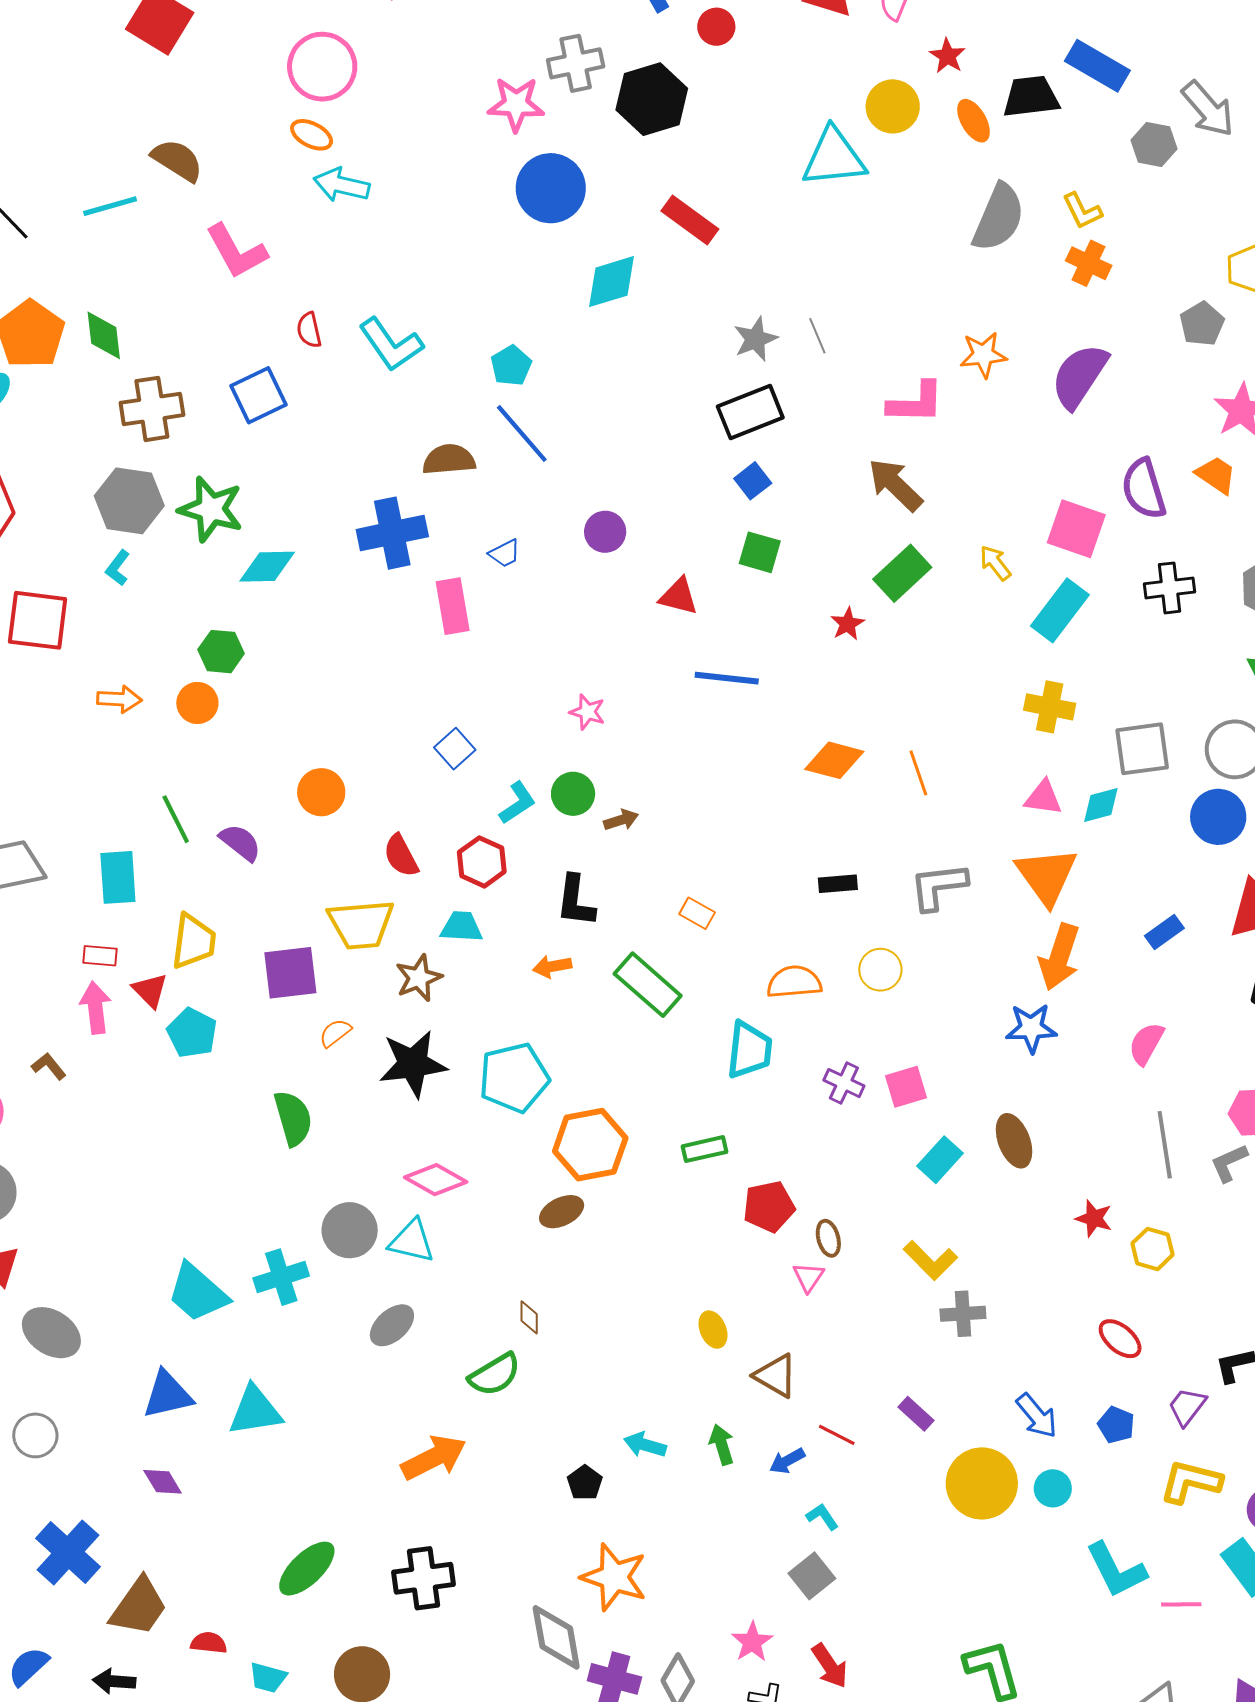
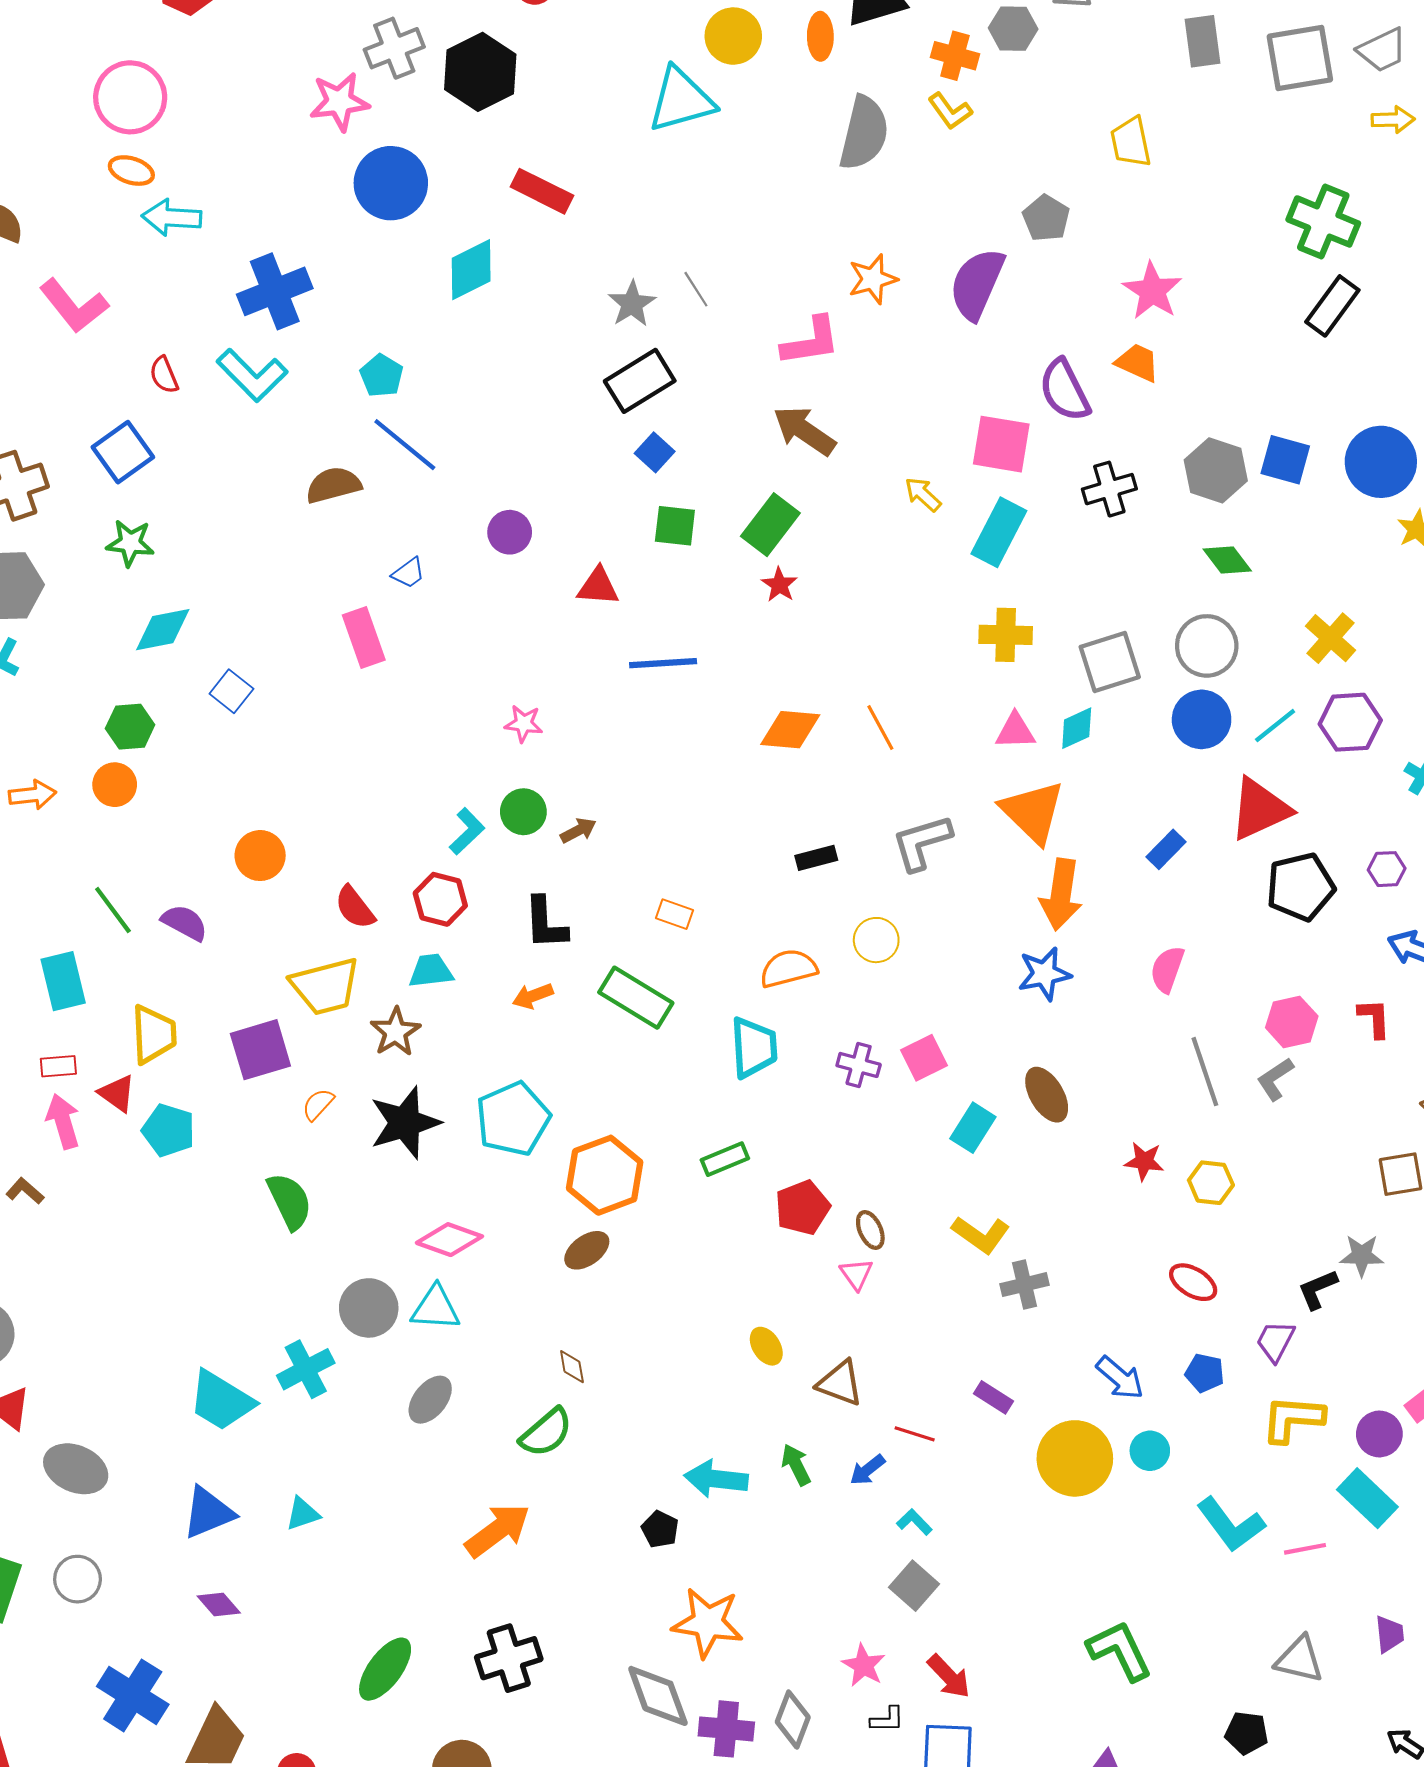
orange ellipse: (974, 121) -> (820, 36), turned 39
orange cross: (1089, 263) -> (955, 56), moved
gray pentagon: (1202, 324) -> (1046, 218), moved
green star: (211, 509) -> (130, 543), moved, size x0.7
blue cross: (392, 533) -> (275, 291), moved
green rectangle: (902, 573) -> (770, 525), moved
blue square: (455, 749) -> (231, 691), moved
cyan triangle: (255, 1411) -> (303, 1514), size x0.6
cyan arrow: (645, 1445) -> (716, 1479), size x1.4

